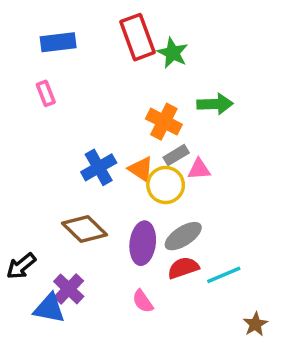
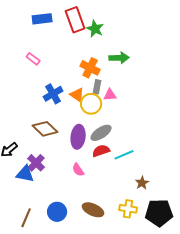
blue rectangle: (58, 42) -> (42, 19), moved
pink rectangle: (46, 93) -> (33, 59), moved, turned -32
gray rectangle: (176, 155) -> (97, 87), turned -48

